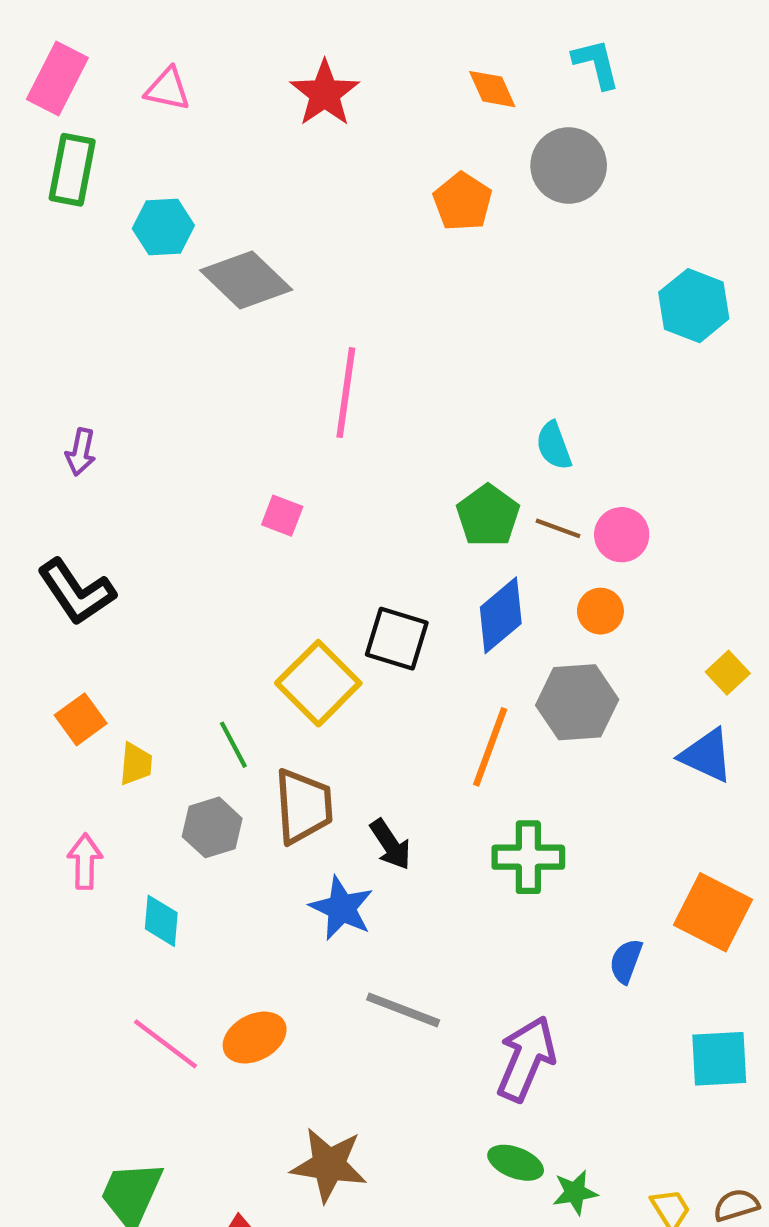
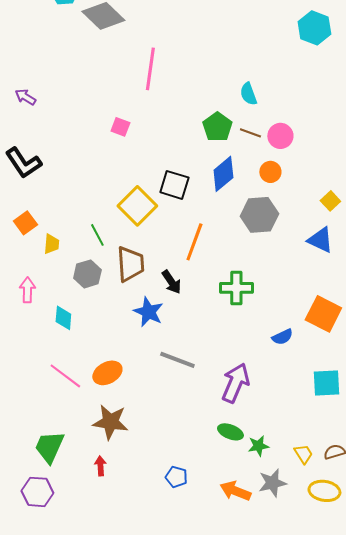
purple arrow: (81, 452) -> (25, 97), turned 110
orange line: (490, 747) -> (194, 242), moved
blue semicircle: (626, 961) -> (282, 337), turned -135
brown star: (329, 1165) -> (110, 422), moved

